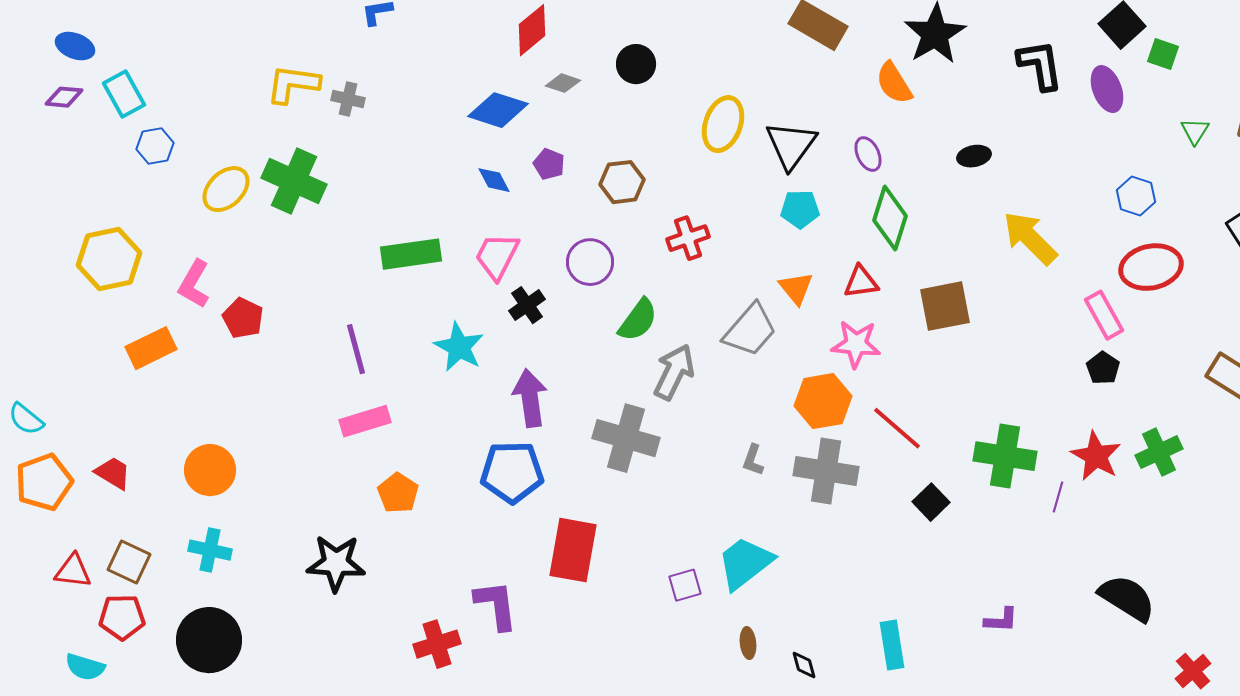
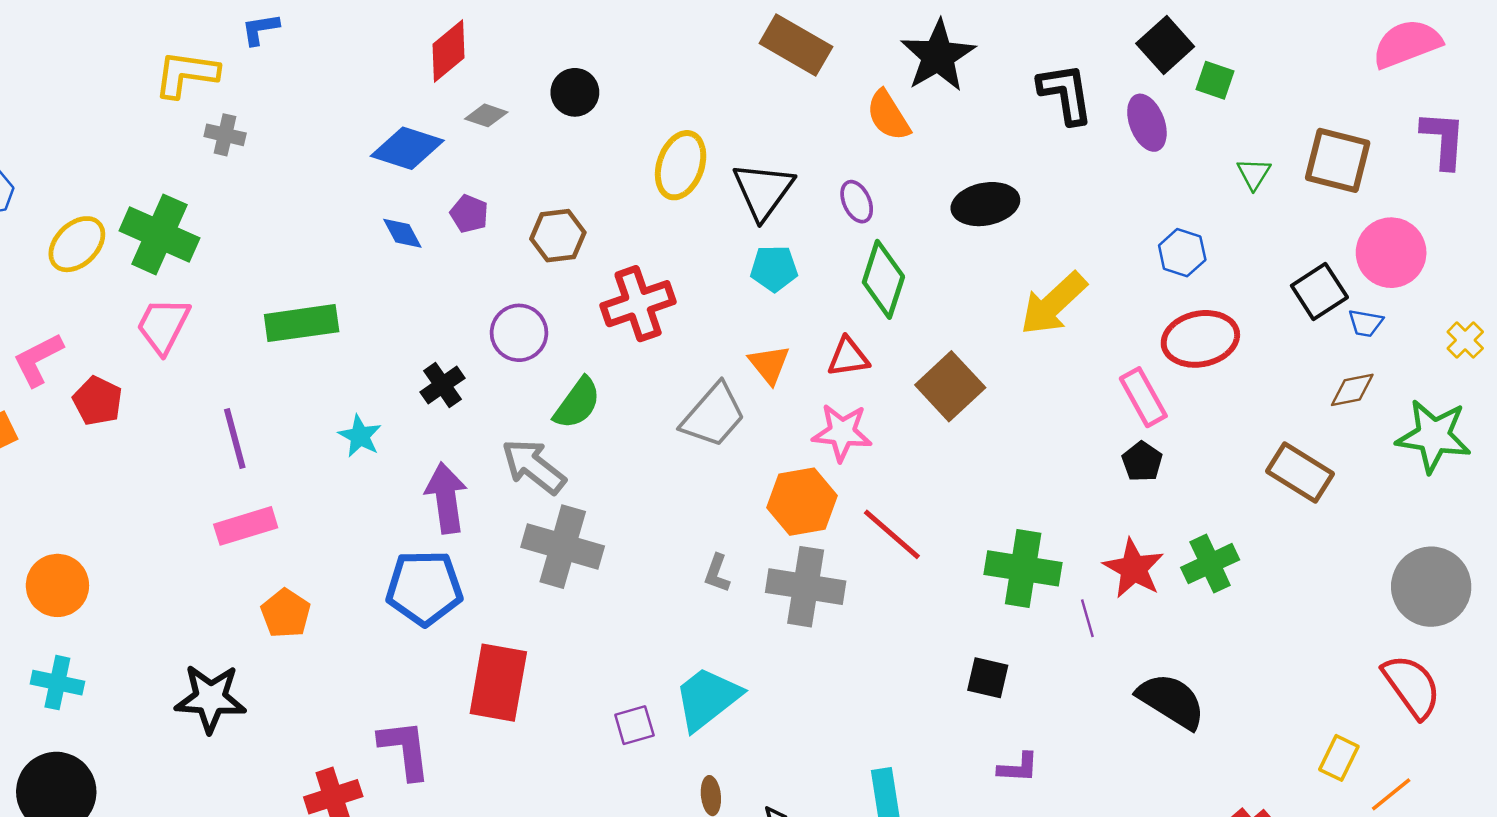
yellow L-shape: (293, 84) -> (186, 74), moved
black ellipse: (974, 156) -> (985, 204), size x1.6
red cross: (688, 238) -> (638, 304), size x1.4
yellow arrow: (1030, 238) -> (1053, 304), turned -88
pink trapezoid: (497, 256) -> (163, 326), moved
pink L-shape: (194, 284) -> (38, 360), turned 33
brown square: (945, 306) -> (950, 386), turned -32
cyan star: (459, 347) -> (360, 436), size x0.7
gray arrow: (674, 372) -> (534, 466), moved, turned -78
purple line: (1058, 497) -> (1087, 618), turned -32
black square: (931, 502) -> (988, 678), moved, turned -33
black semicircle: (1127, 598) -> (1171, 701), moved

